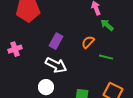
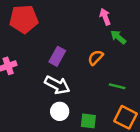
green line: (106, 57) -> (117, 86), moved
white circle: (46, 87) -> (60, 111), moved

